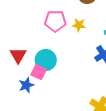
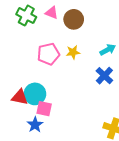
red triangle: (18, 55) -> (20, 97), turned -36
cyan circle: (46, 60) -> (35, 94), moved

